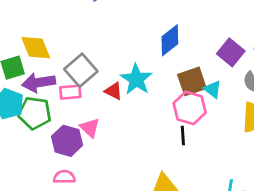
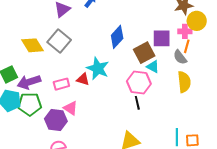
yellow diamond: (36, 48) -> (32, 45), moved
purple square: (231, 52) -> (162, 38), turned -30
gray square: (81, 70) -> (59, 41), moved
brown square: (192, 81) -> (144, 53), moved
pink rectangle: (70, 92) -> (61, 84), moved

